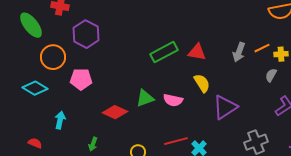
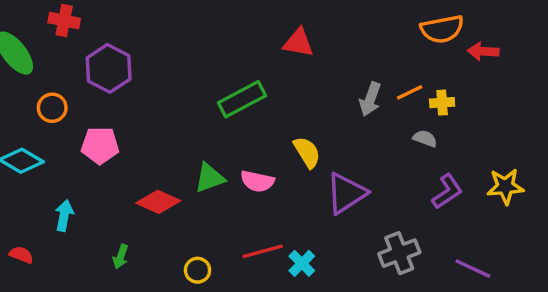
red triangle: (197, 52) -> (298, 43), moved
orange circle: (53, 57) -> (52, 108), size x0.7
gray semicircle: (271, 75) -> (425, 139), turned 80

